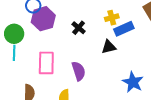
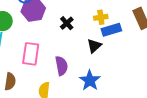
black triangle: (109, 47) -> (94, 46), turned -35
blue star: (133, 82) -> (90, 80), moved

